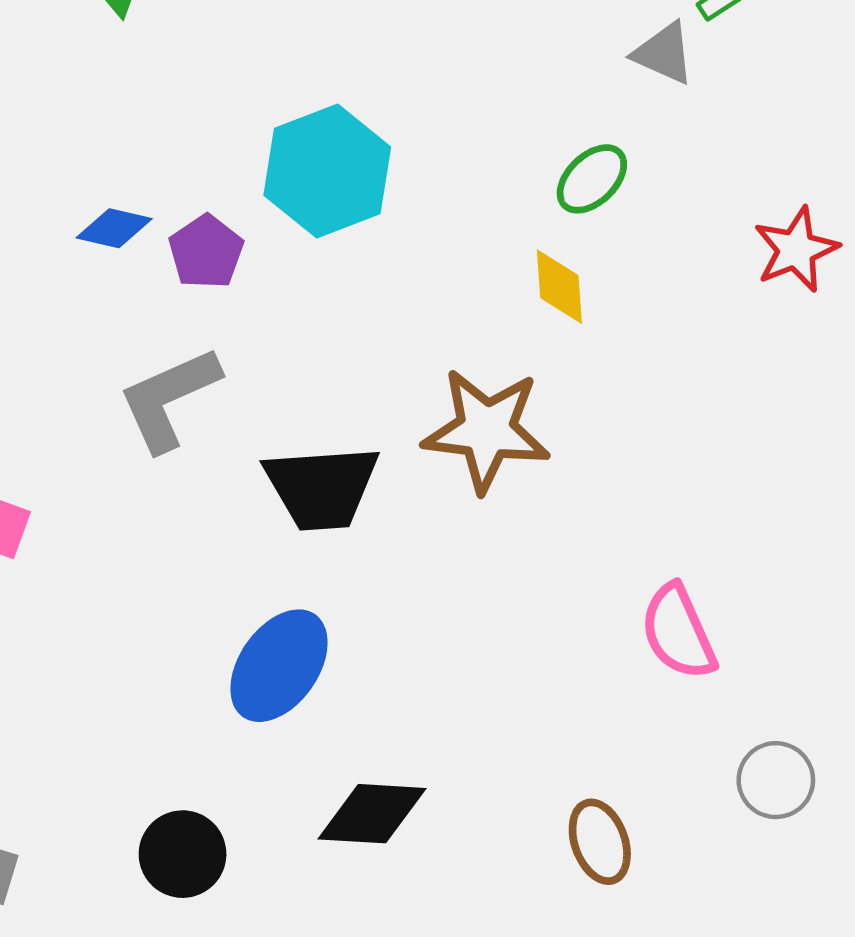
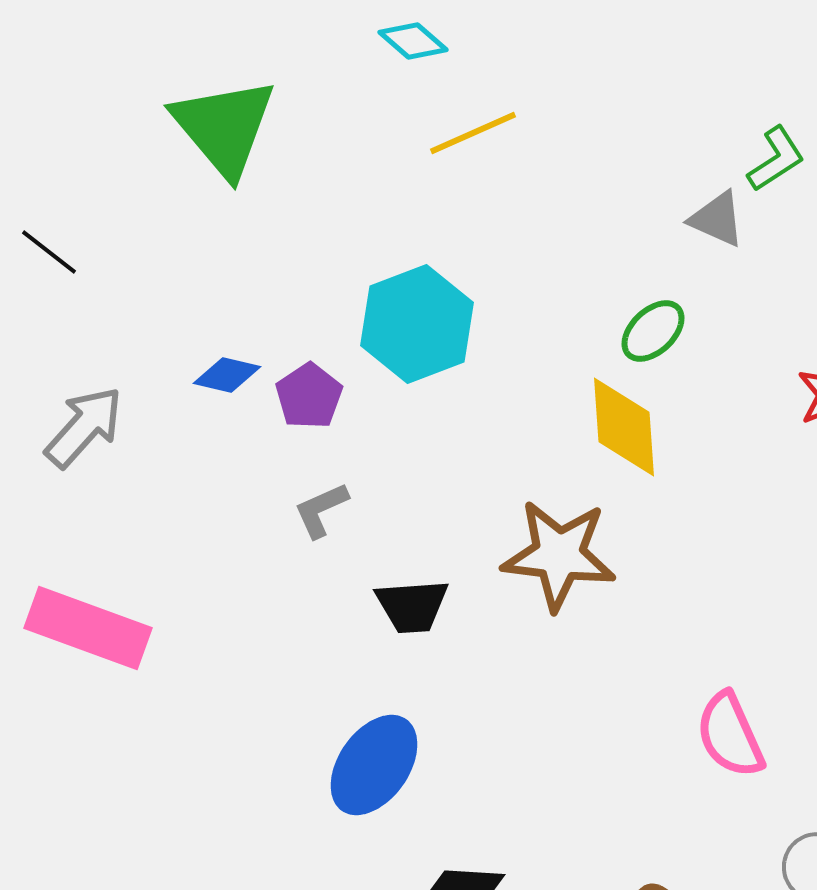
yellow diamond: (559, 287) -> (624, 427), size x1.5
gray L-shape: (169, 399) -> (321, 510), moved, size x0.6
black trapezoid: (322, 487) -> (412, 606), size x0.7

